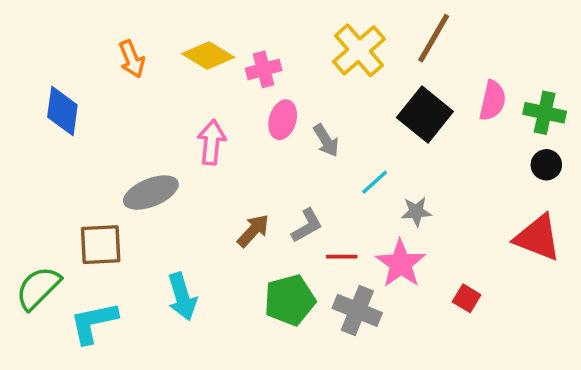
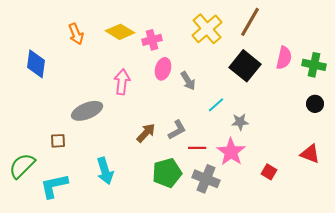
black circle: (546, 165) -> (315, 104), moved
red triangle: (538, 238) -> (310, 154), moved, size x0.7
brown square: (101, 245) -> (58, 141), size x0.6

